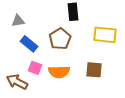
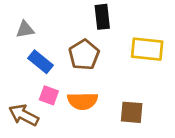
brown square: (94, 70) -> (132, 112), moved

